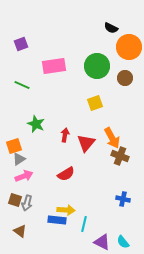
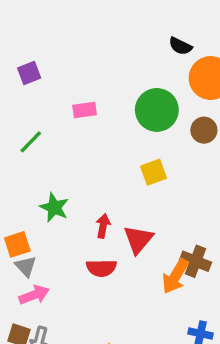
pink rectangle: (54, 66) -> (85, 110), size x0.6
green line: (22, 85) -> (31, 142), turned -70
orange arrow: (112, 138) -> (175, 276), moved, turned 60
gray triangle: (19, 159) -> (26, 266), turned -40
red semicircle: (66, 174) -> (101, 268), moved, turned 30

